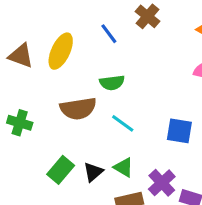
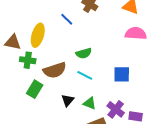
green semicircle: (112, 83) -> (84, 53), moved
green cross: (20, 123) -> (28, 60), moved
green rectangle: (61, 170) -> (35, 89), moved
black triangle: (93, 172) -> (68, 100), moved

